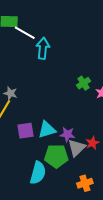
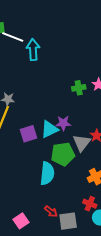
green cross: (83, 83) -> (79, 88), moved, turned 32
purple star: (67, 134) -> (63, 123), moved

